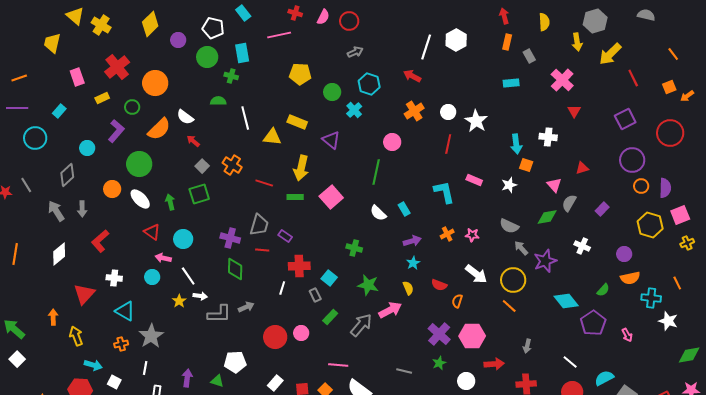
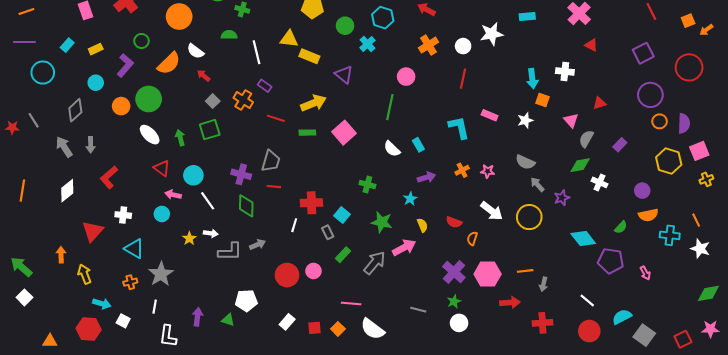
orange circle: (155, 83) -> (179, 17), moved
yellow rectangle: (102, 98) -> (96, 49), moved
red triangle: (574, 111) -> (591, 45), turned -32
white star: (476, 121) -> (492, 34), moved, turned 30
yellow triangle: (272, 137) -> (289, 39), moved
yellow arrow: (301, 168) -> (313, 103), turned -125
orange circle: (112, 189) -> (121, 106), moved
green diamond: (547, 217) -> (580, 165), moved
purple rectangle: (285, 236) -> (265, 86), moved
purple star: (545, 261) -> (562, 198), size x0.7
cyan star: (413, 263) -> (410, 199), moved
white line: (188, 276) -> (208, 201), moved
orange line: (509, 306) -> (525, 271), moved, turned -49
white star: (668, 321) -> (700, 249), moved
purple pentagon: (593, 323) -> (611, 261), turned -30
white circle: (466, 381) -> (459, 323), moved

